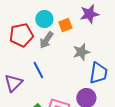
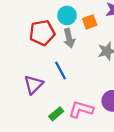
gray arrow: (46, 40) -> (69, 38), turned -48

